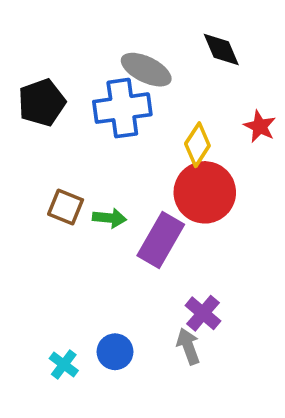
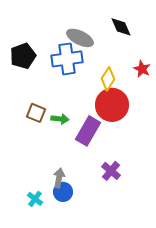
gray arrow: (188, 346) -> (59, 178), moved, turned 30

